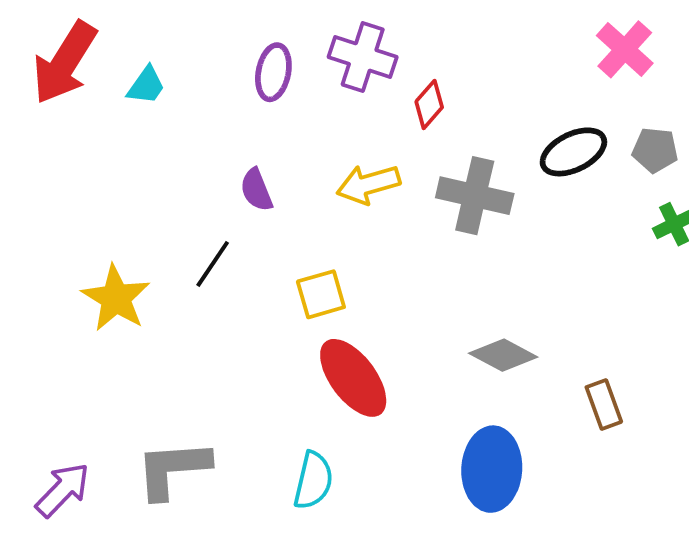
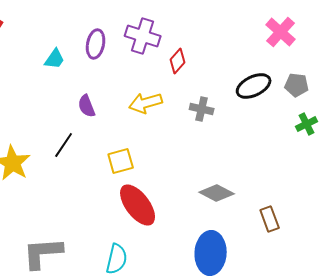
cyan trapezoid: (146, 85) -> (55, 59), moved
gray cross: (475, 196) -> (202, 109), size x0.6

